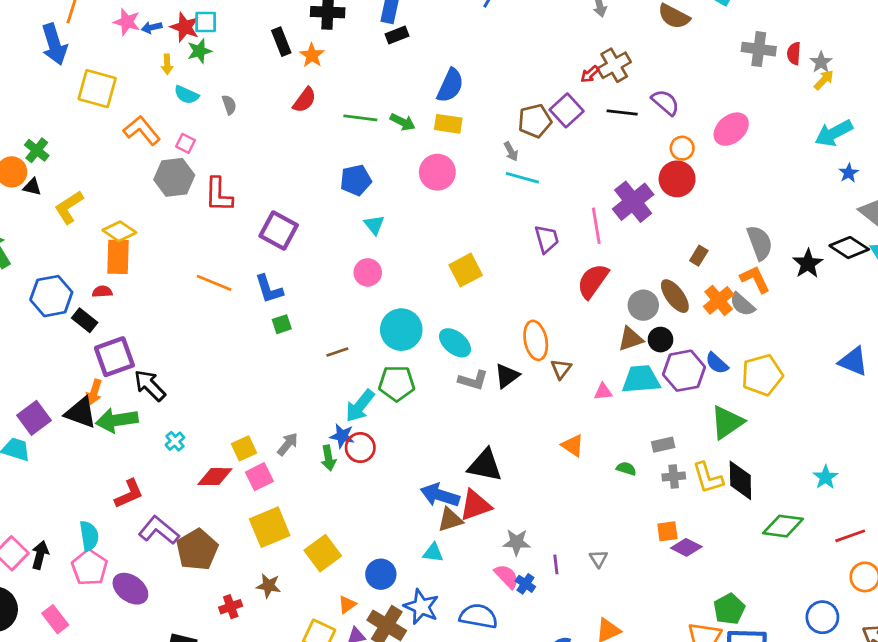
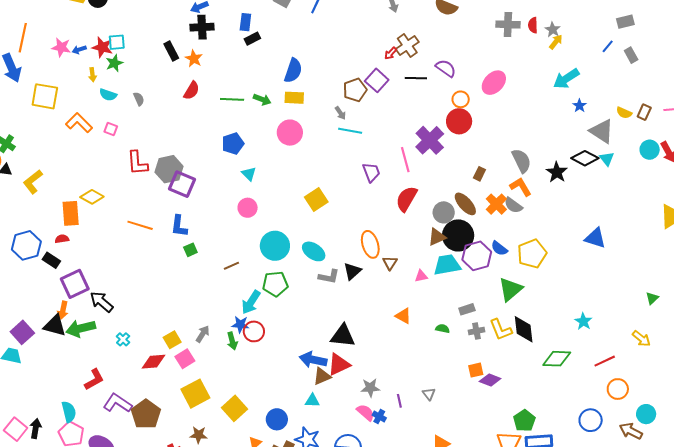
gray hexagon: (174, 177) -> (169, 169), moved
yellow diamond: (119, 231) -> (92, 197), moved
blue L-shape: (269, 289) -> (179, 226), turned 30
black circle: (661, 340) -> (458, 235), size x1.8

